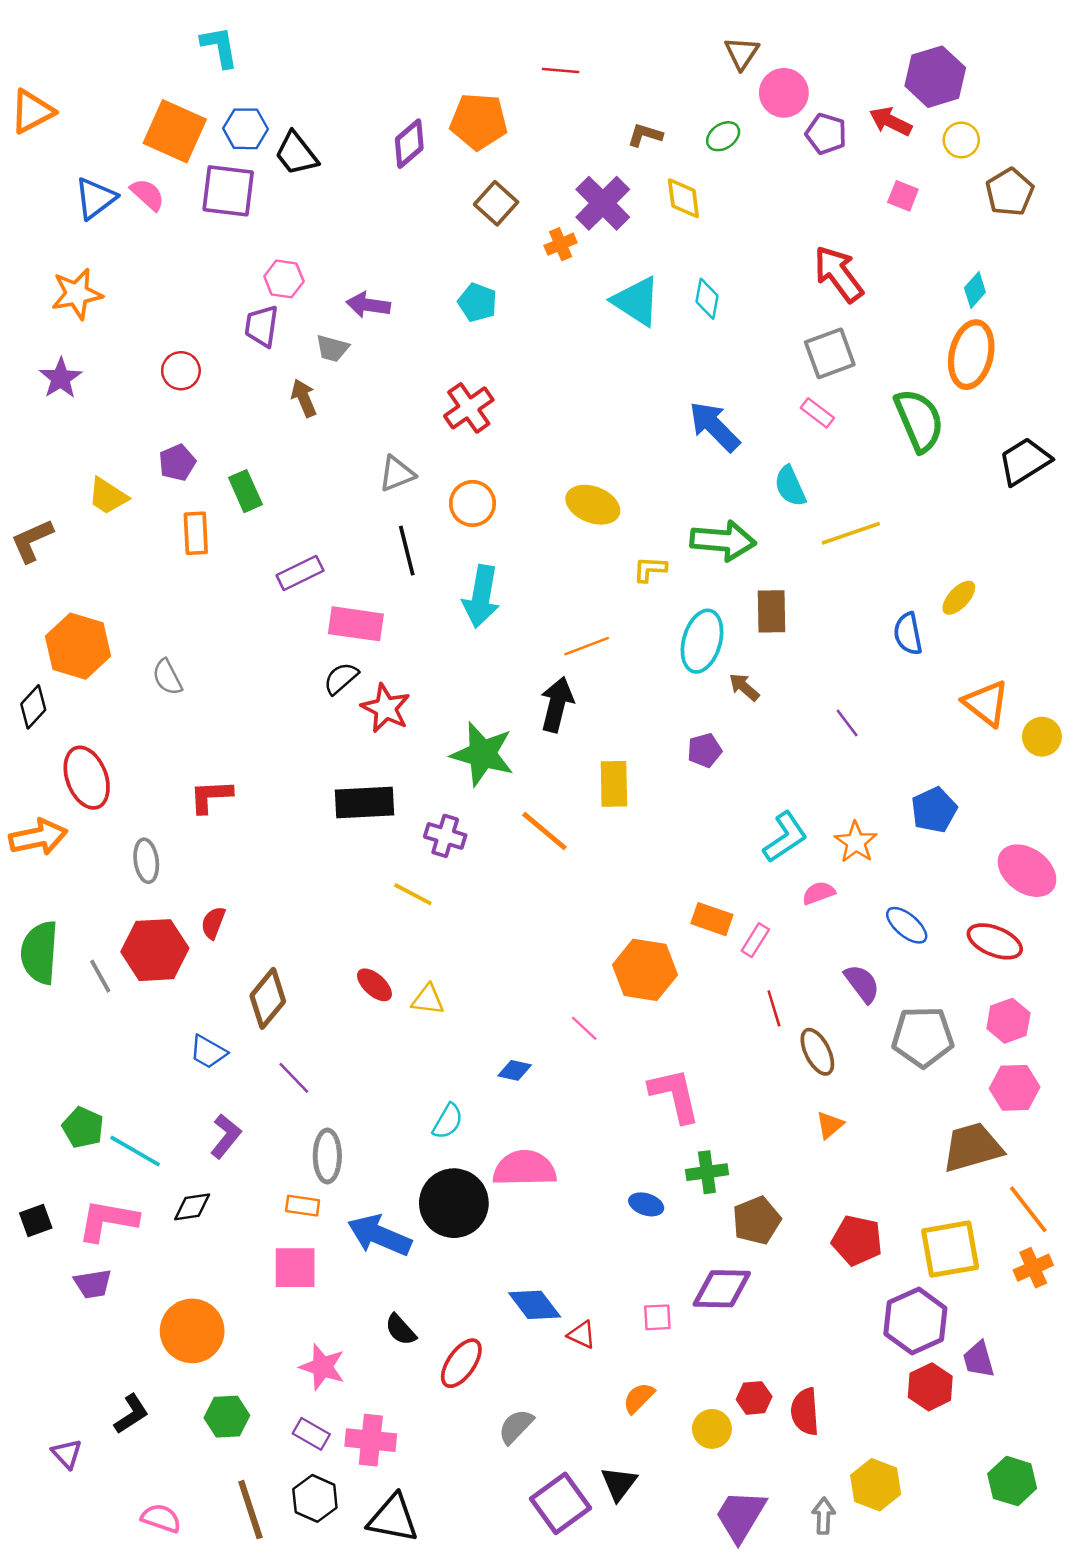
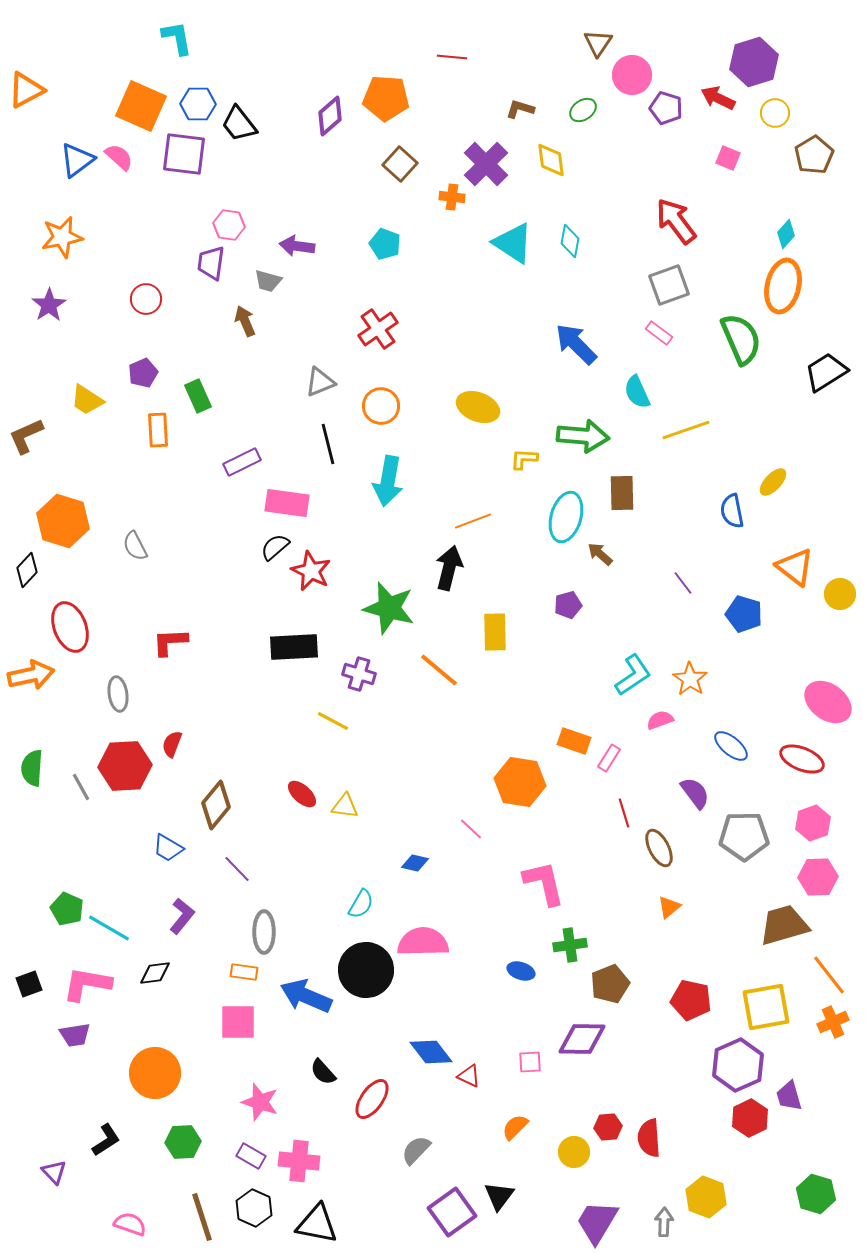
orange cross: (561, 244) -> (452, 197), turned 30
blue pentagon: (934, 810) -> (744, 614), moved, turned -30
green semicircle: (40, 953) -> (32, 768), size x0.7

